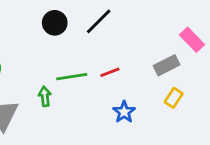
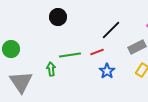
black line: (99, 21) -> (111, 30), moved
blue star: (124, 112) -> (107, 71), moved

